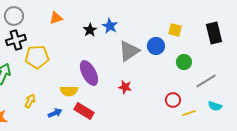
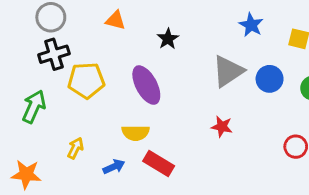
orange triangle: (56, 18) -> (116, 20), turned 32
blue star: (110, 26) -> (251, 25), moved
blue circle: (156, 46) -> (270, 79), moved
purple ellipse: (89, 73) -> (146, 85), moved

